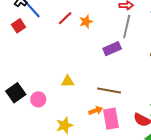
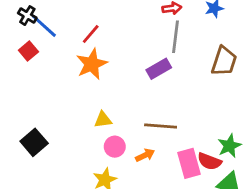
orange star: (86, 22) -> (92, 64), moved, size x1.6
pink circle: (38, 99) -> (115, 147), moved
pink rectangle: (111, 119) -> (189, 163), moved

